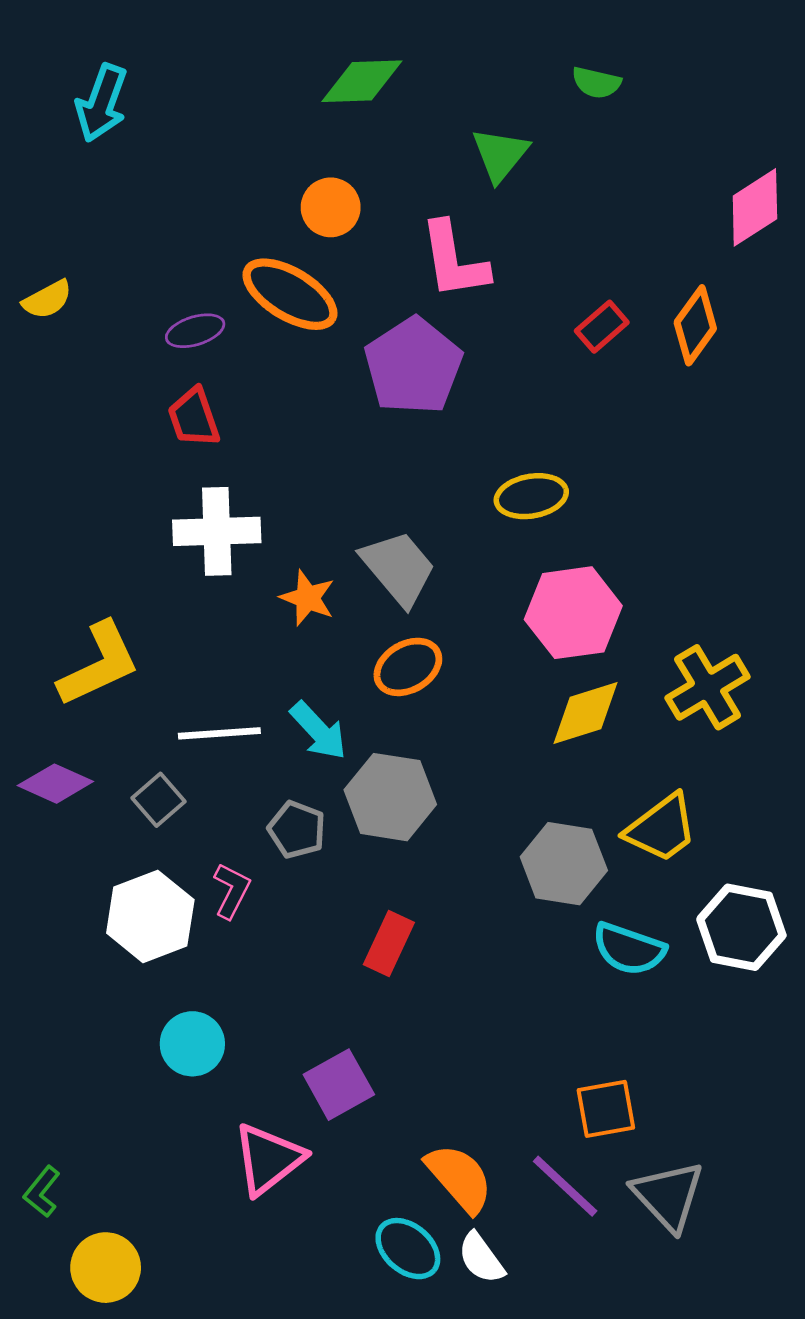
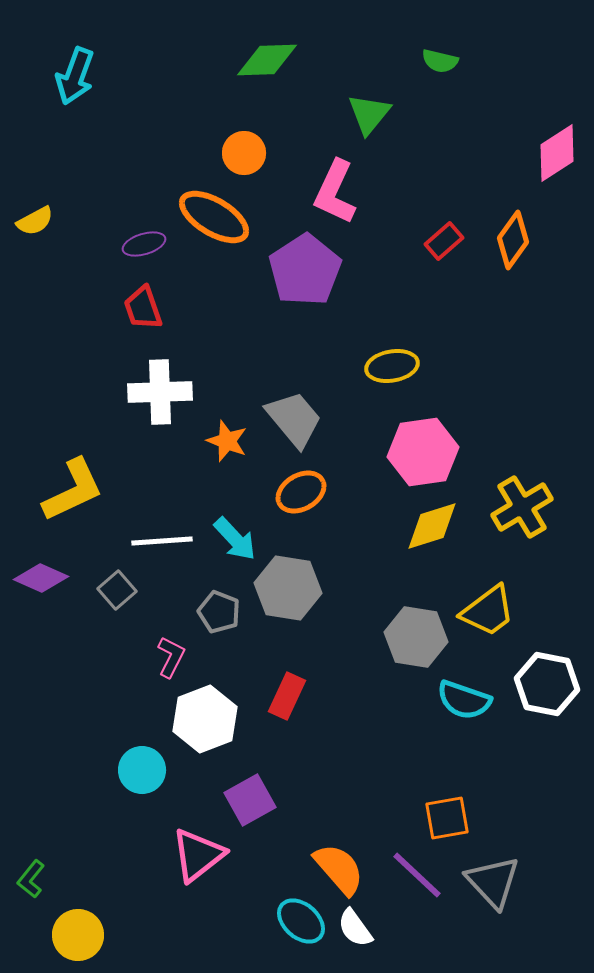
pink L-shape: (454, 260) -> (335, 192), turned 34
white hexagon: (150, 916) -> (205, 719), moved

